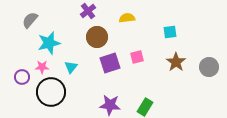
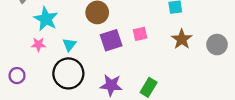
cyan star: (49, 43) -> (46, 19), turned -30
purple circle: (22, 77) -> (17, 76), moved
black circle: (51, 92) -> (68, 73), moved

